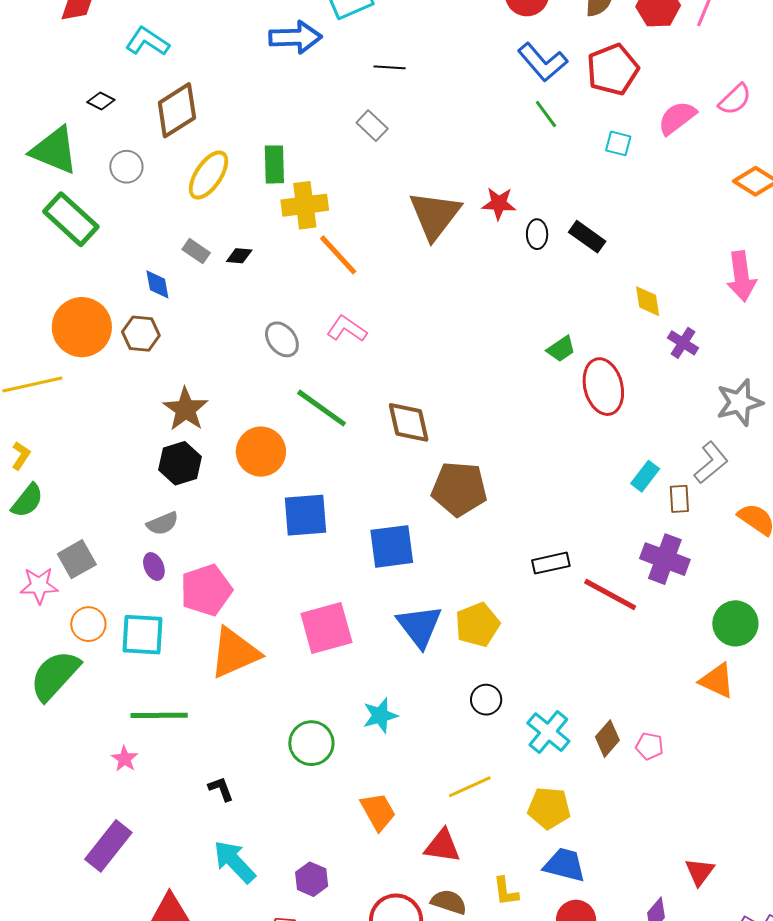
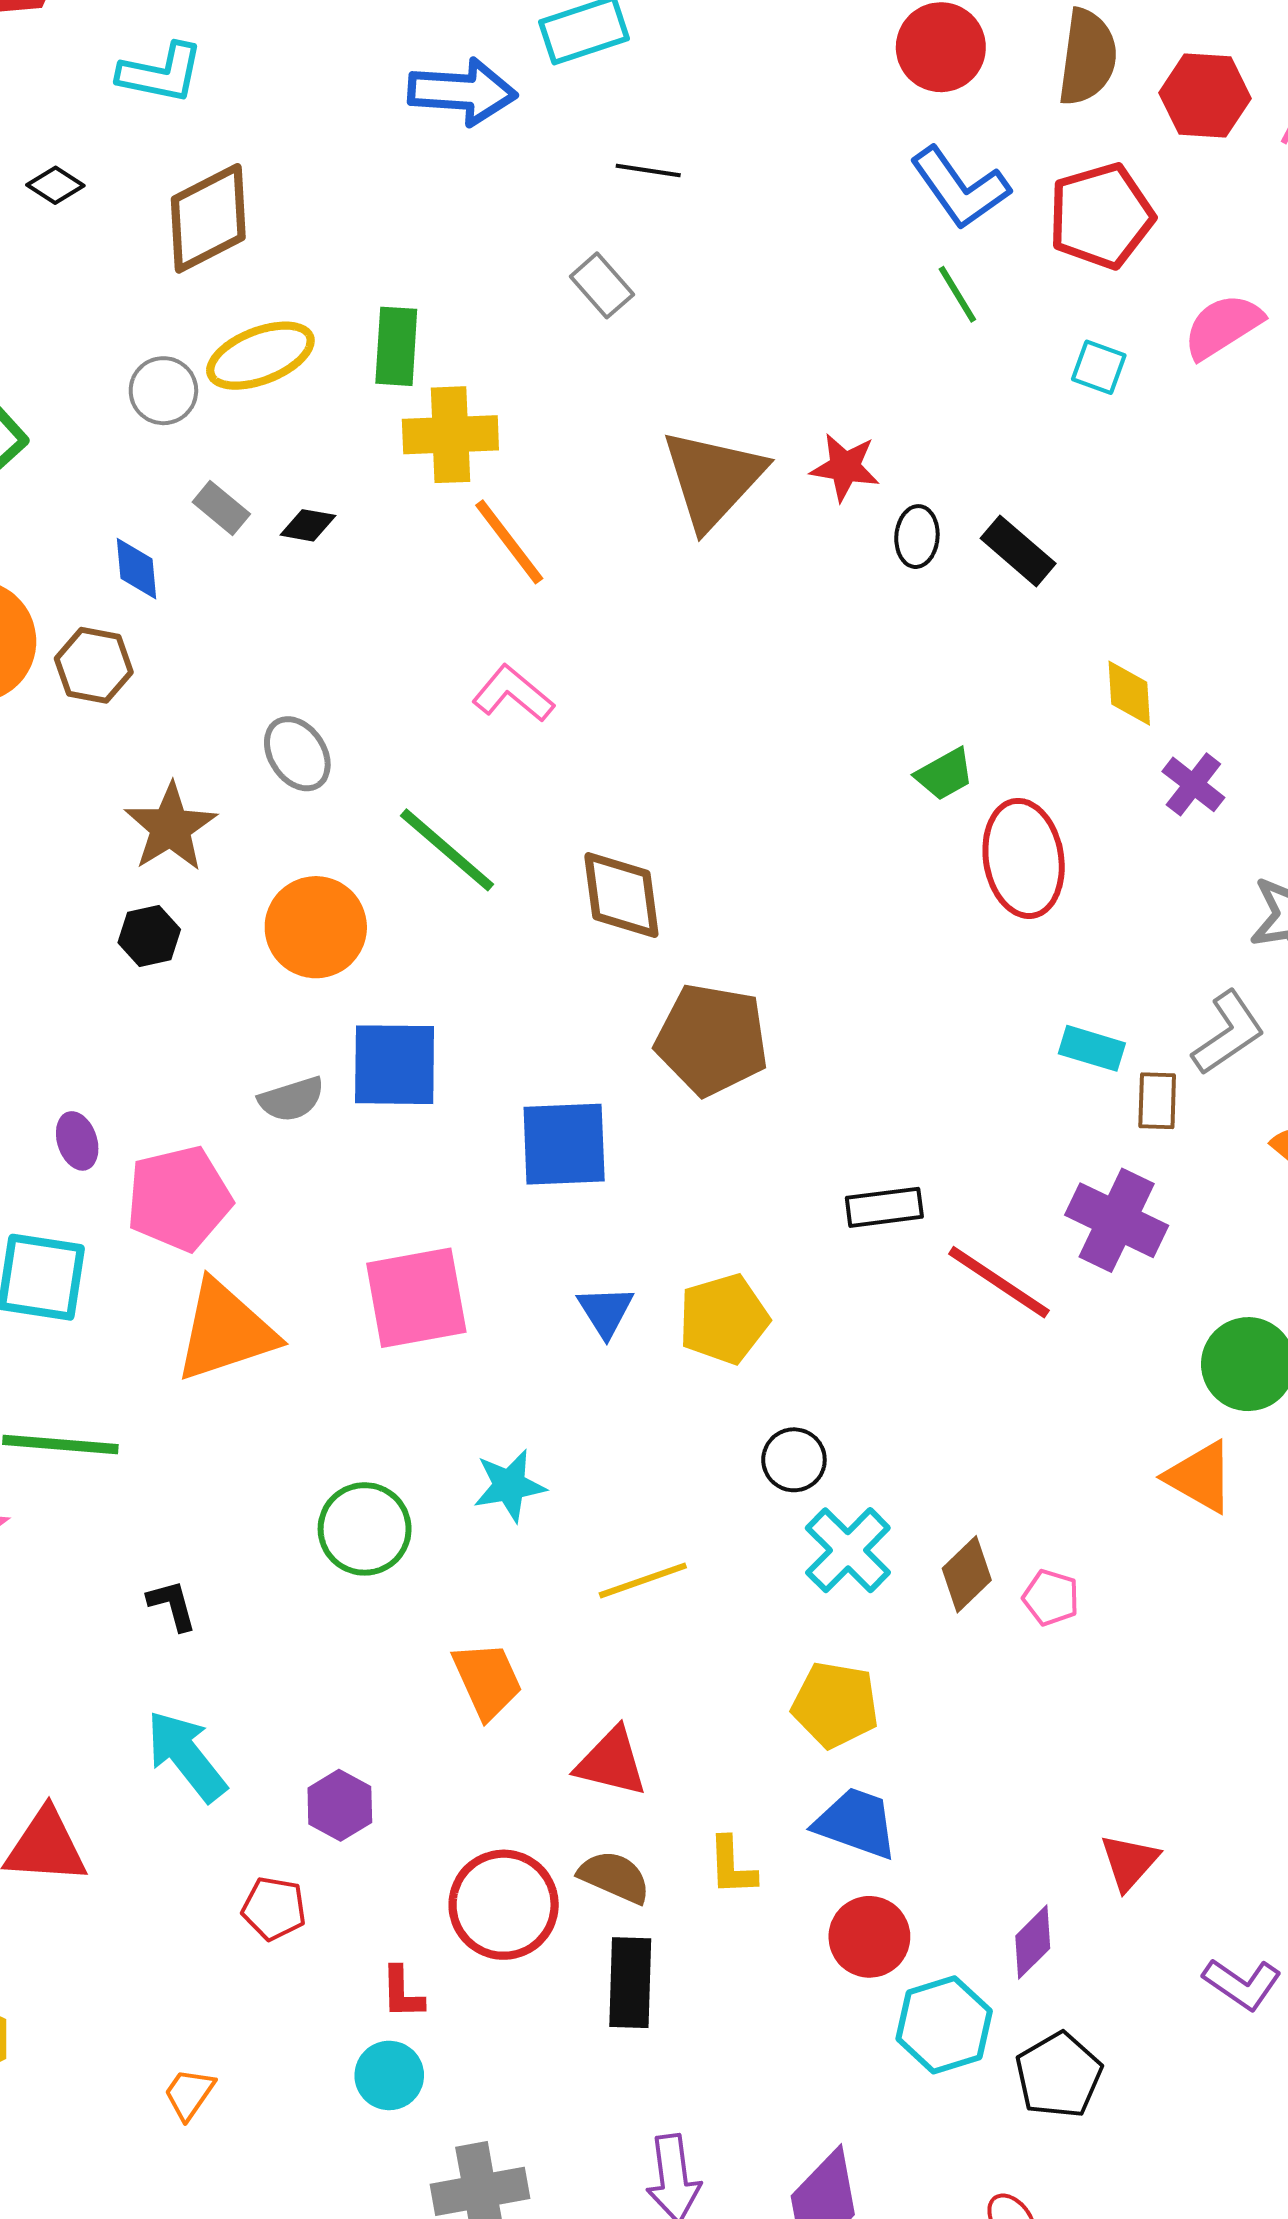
cyan L-shape: (147, 42) -> (161, 73), turned 153
gray circle: (126, 167) -> (163, 391), moved
yellow ellipse: (209, 175) -> (260, 356), turned 30
gray ellipse: (282, 339) -> (297, 754), moved
black hexagon: (180, 463) -> (149, 936), size x0.7
cyan rectangle: (645, 476) -> (1092, 1048), turned 64
gray semicircle: (163, 523) -> (291, 1099), moved
blue triangle: (419, 626) -> (606, 1311), size x0.6
black circle: (486, 700) -> (794, 1460), moved
yellow line: (470, 787) -> (643, 1580), moved

